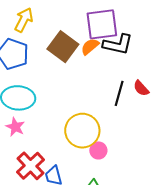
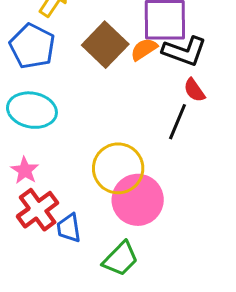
red semicircle: (141, 88) -> (194, 90), moved
pink star: (15, 127) -> (25, 170), moved
pink circle: (98, 150) -> (138, 200), size x2.0

